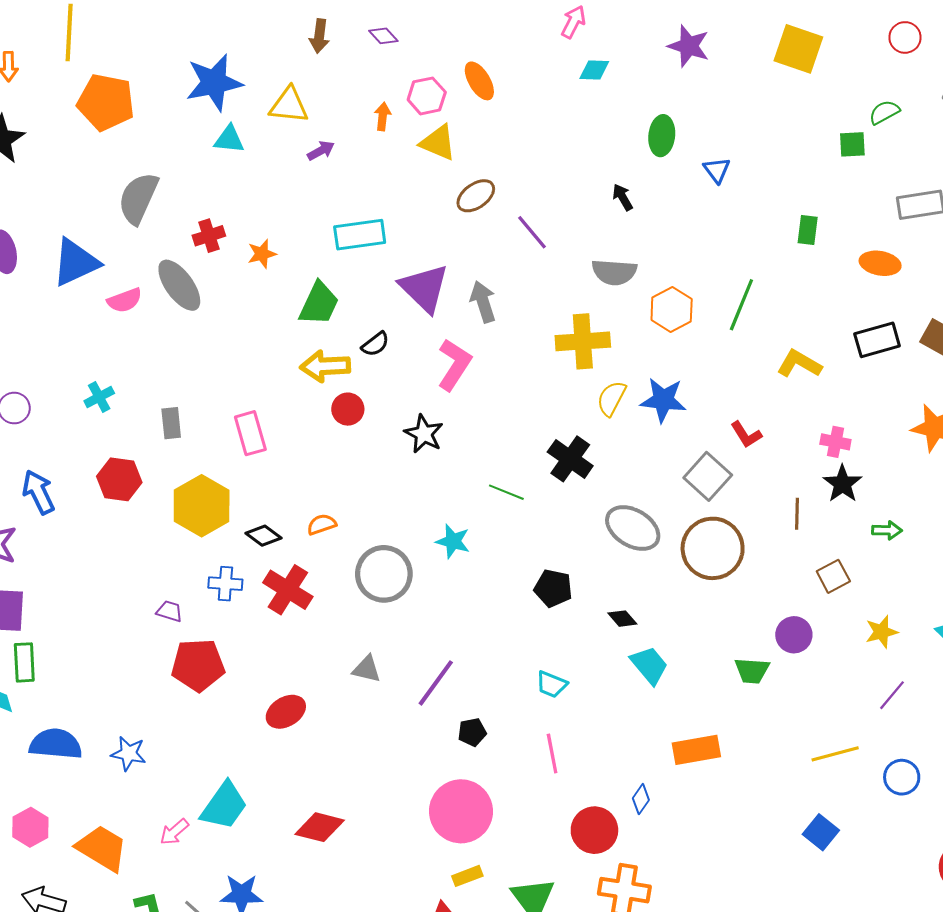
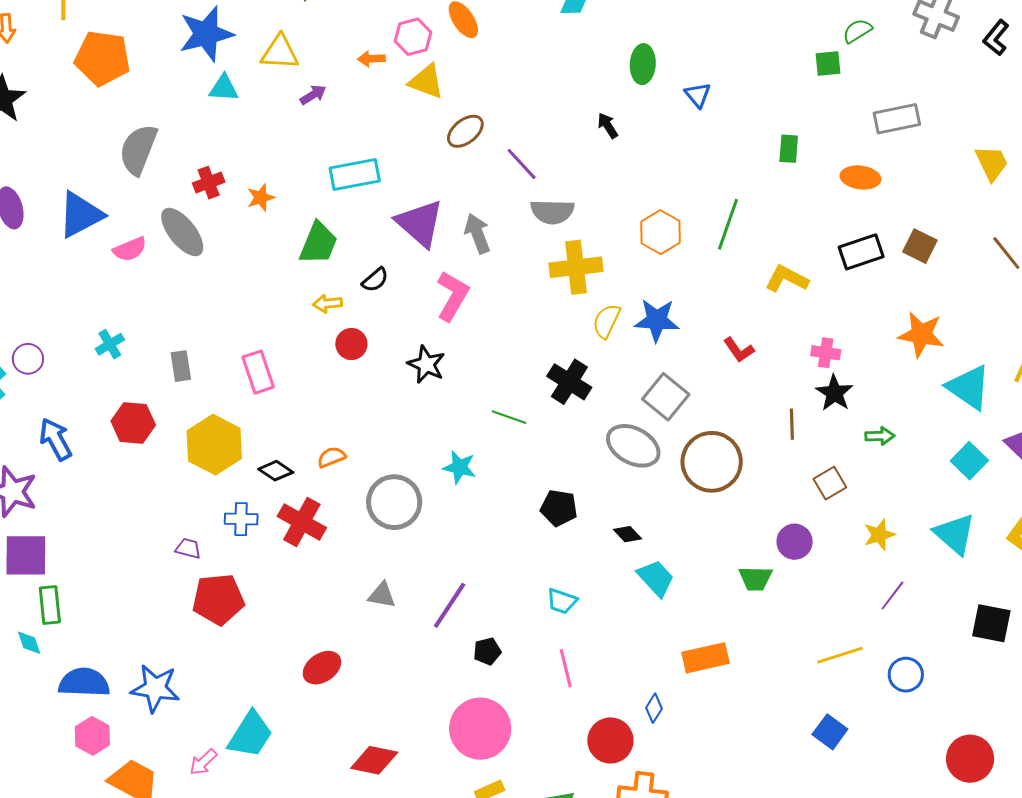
orange arrow: (383, 116) -> (371, 59), turned -96
gray semicircle: (614, 272) -> (552, 212), moved
yellow arrow: (325, 366) -> (328, 304), size x0.6
gray square: (708, 476) -> (666, 397), moved
red ellipse: (286, 712) -> (322, 668), moved
blue star: (129, 753) -> (155, 688), size x1.4
pink hexagon: (30, 827) -> (92, 736), moved
red diamond: (320, 827) -> (374, 760), moved

